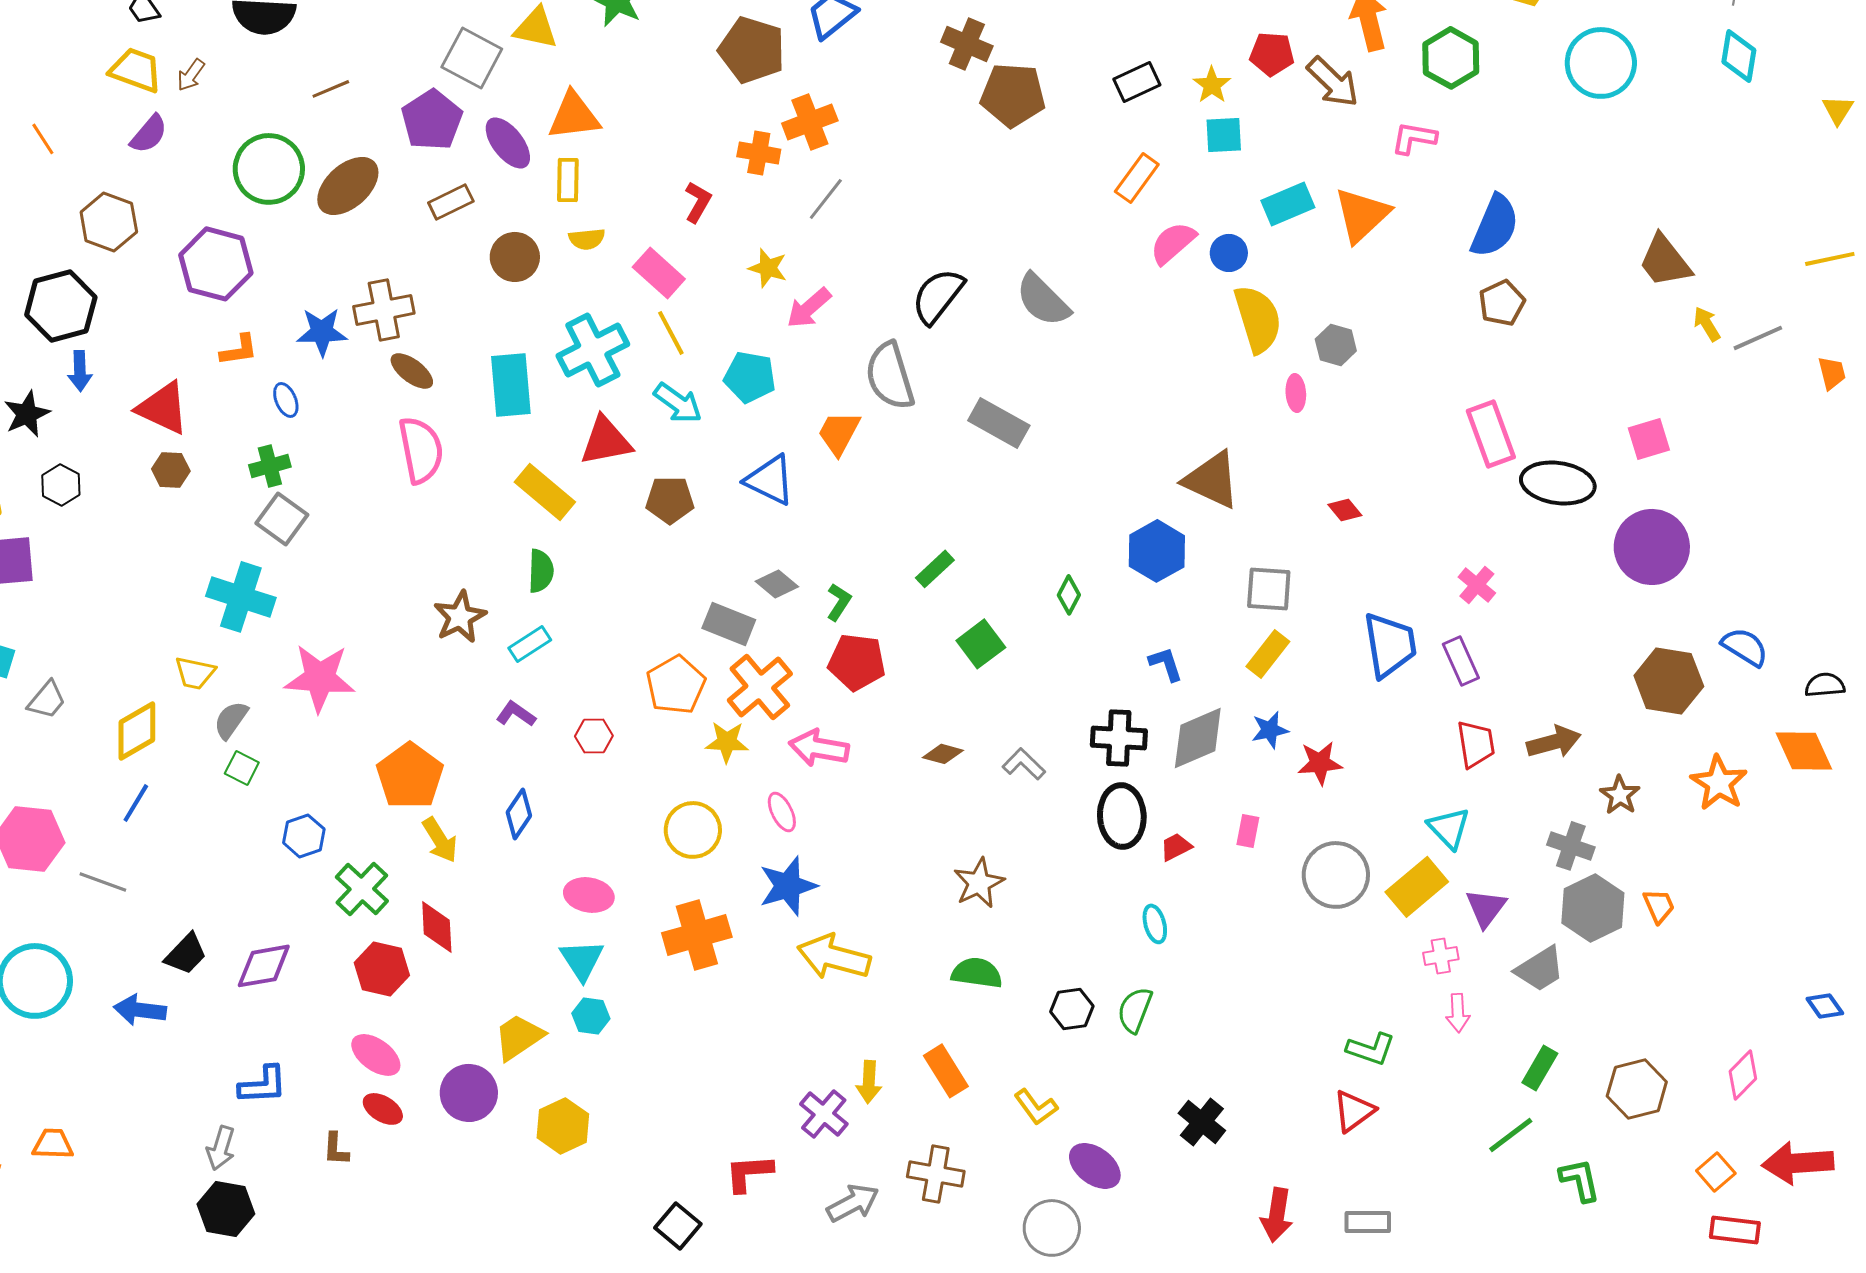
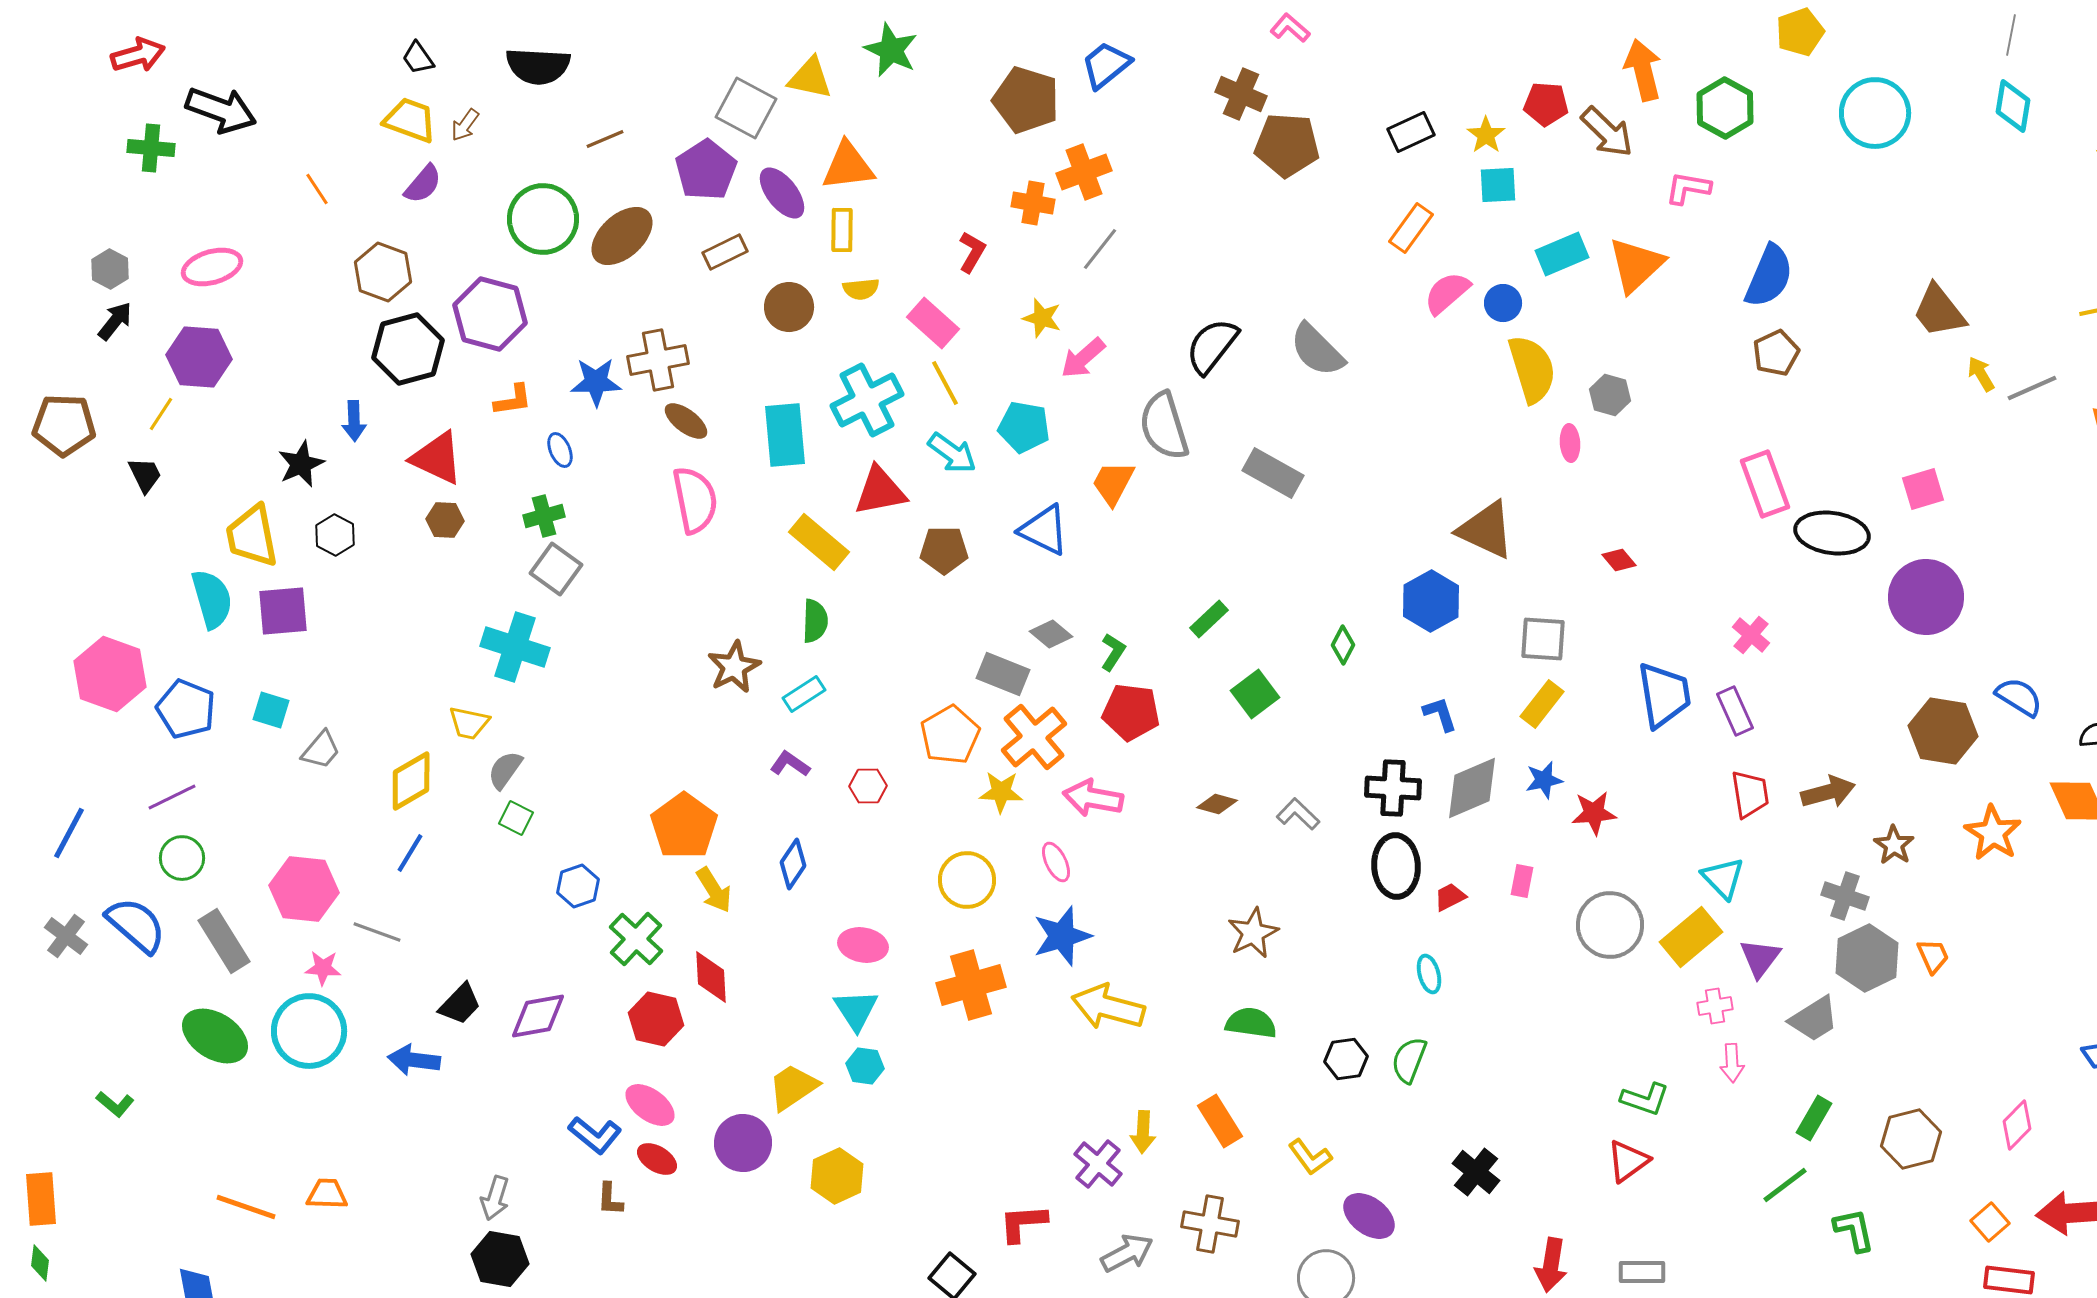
black hexagon: (61, 306) -> (408, 349), moved
pink star: (320, 678) -> (323, 968), moved, size x0.5
blue L-shape: (263, 1085) -> (595, 1135), moved, turned 42

